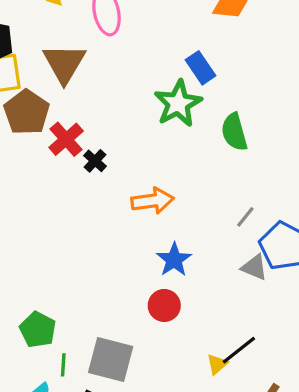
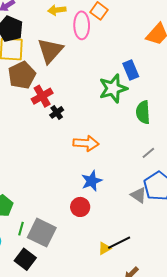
gray line: (245, 217) -> (148, 153), moved
green line: (63, 365) -> (21, 229), moved

